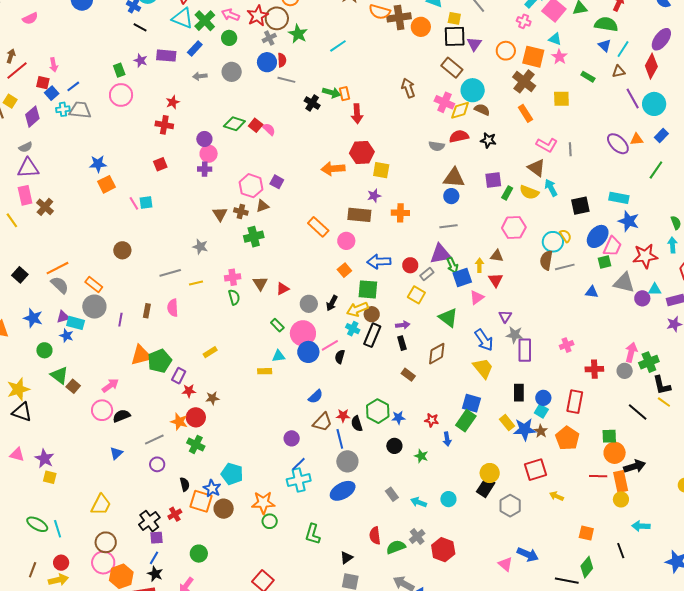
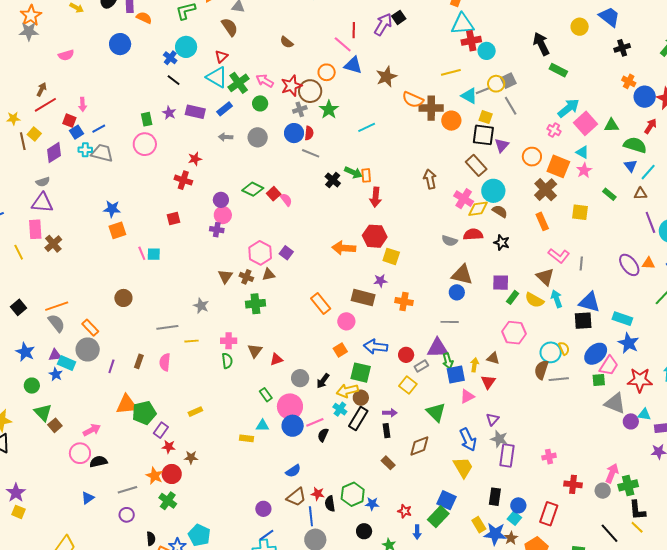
blue triangle: (592, 292) -> (589, 302), moved, size x1.6

